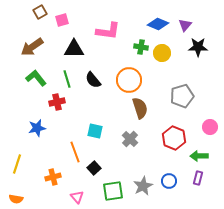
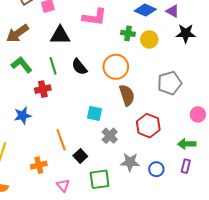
purple triangle: (185, 25) -> (173, 11), turned -40
cyan square: (95, 131) -> (95, 113), moved
red hexagon: (174, 138) -> (148, 126), moved
gray cross: (130, 139) -> (110, 136), moved
gray star: (143, 186) -> (130, 162), moved, turned 30

